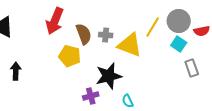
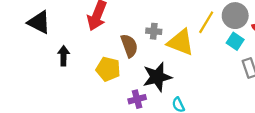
brown semicircle: (84, 34) -> (129, 46), moved
yellow pentagon: (70, 56) -> (108, 69), moved
black arrow: (16, 71) -> (64, 56), moved

